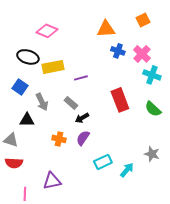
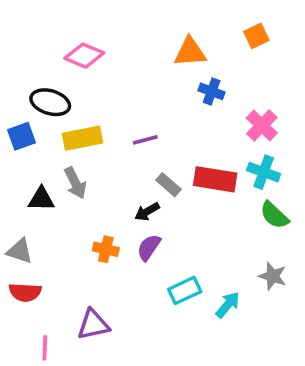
pink cross: (142, 54) -> (262, 126), moved
yellow rectangle: (53, 67) -> (82, 138), moved
cyan cross: (152, 75) -> (264, 172), moved
blue square: (20, 87) -> (22, 136), moved, turned 35
red rectangle: (120, 100) -> (215, 179), turned -60
gray rectangle: (71, 103) -> (169, 185), moved
green semicircle: (153, 109) -> (274, 215), moved
black triangle: (27, 120) -> (41, 199), moved

